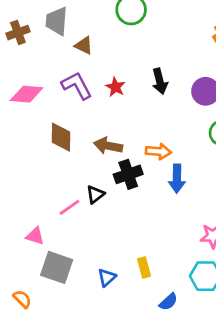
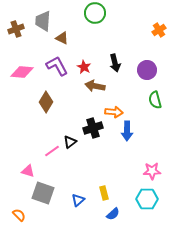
brown diamond: (61, 137) -> (46, 102), turned 30
brown arrow: (108, 146) -> (95, 86), moved
blue semicircle: (168, 302) -> (113, 214), moved

